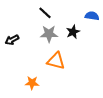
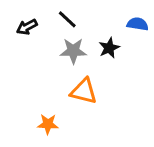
black arrow: (12, 40) -> (27, 27), moved

